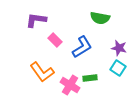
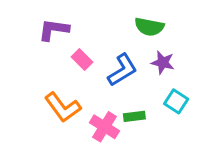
purple star: (119, 48) -> (163, 63), moved

